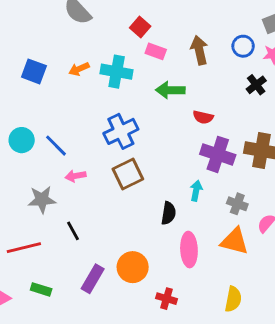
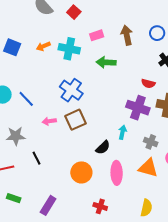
red square: (140, 27) -> (74, 12), moved
pink rectangle: (156, 51) -> (97, 35), turned -40
red semicircle: (203, 117) -> (148, 83), moved
blue cross: (121, 131) -> (71, 90), turned -30
pink arrow: (76, 176) -> (49, 121), moved
black semicircle: (168, 213) -> (103, 147), turned 35
orange circle: (133, 267) -> (81, 172), moved
purple rectangle: (93, 279) -> (48, 205), moved

